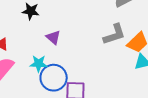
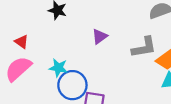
purple triangle: (53, 37) -> (100, 36), moved, turned 35

